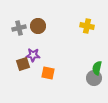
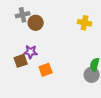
gray cross: (19, 28) -> (23, 15), moved
orange square: (48, 73) -> (46, 70), turned -32

